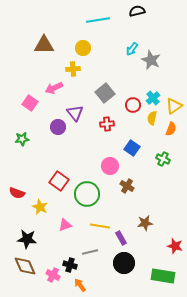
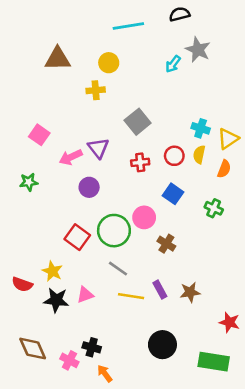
gray star: (151, 60) -> (198, 50), moved
pink arrow: (54, 88) -> (71, 157), moved
cyan cross: (153, 98) -> (201, 128), turned -32
red circle: (133, 105) -> (174, 156), moved
purple circle: (58, 127) -> (89, 187), moved
red semicircle: (17, 193) -> (22, 284), moved
green circle: (87, 194) -> (114, 231), moved
purple rectangle: (121, 238) -> (160, 290), moved
black star: (27, 239) -> (56, 300), moved
gray line: (90, 252) -> (118, 269), moved, turned 49

